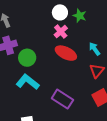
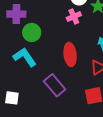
red ellipse: (66, 53) -> (70, 54), moved, turned 40

